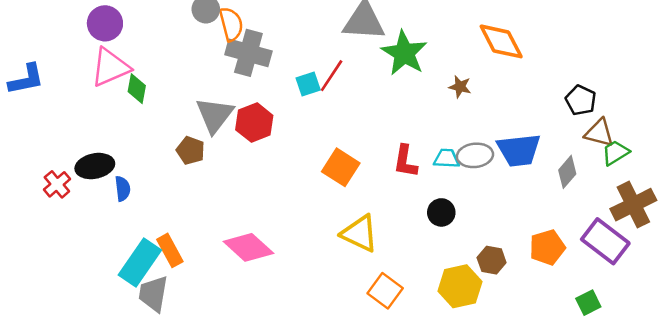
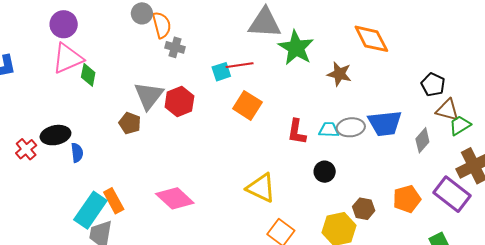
gray cross: (248, 53) -> (175, 47), size x0.6
red line: (332, 76) -> (240, 65), turned 48
brown star: (460, 87) -> (339, 74), size x1.4
orange square: (341, 167) -> (247, 105), moved

